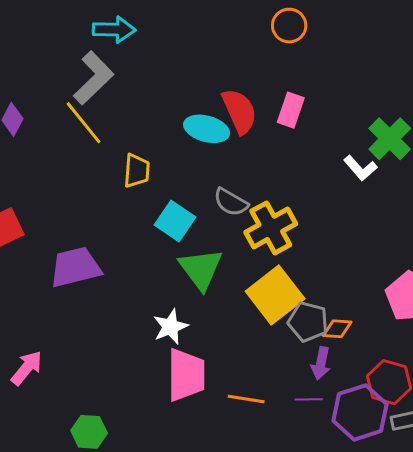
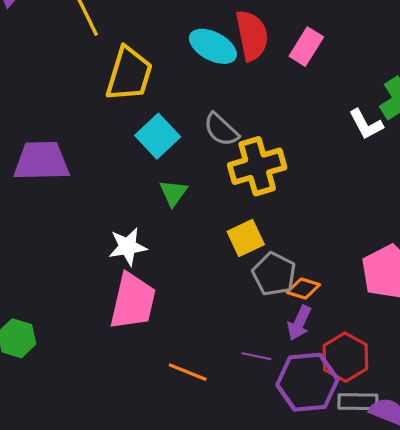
yellow trapezoid: (137, 171) -> (129, 74), size x1.5
green triangle: (201, 269) -> (173, 193), size x0.6
yellow square: (275, 295) -> (246, 238), size x0.6
purple arrow: (321, 363) -> (299, 323), moved
orange line: (246, 399) -> (188, 372), moved

